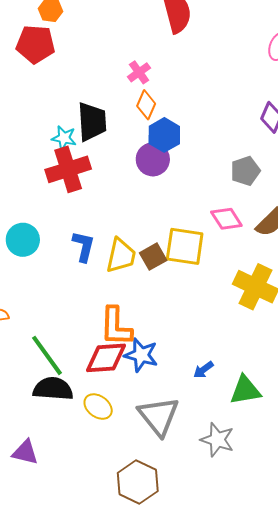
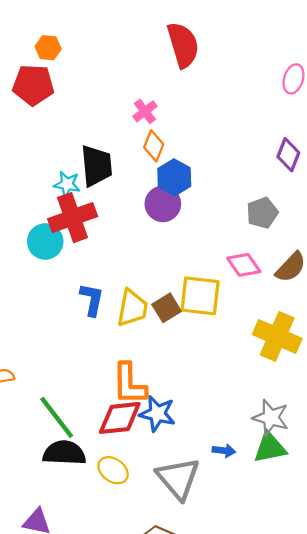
cyan circle: (23, 240) -> (45, 241), moved
blue arrow: (203, 370) -> (224, 451), moved, turned -135
gray star: (217, 440) -> (271, 418), moved

